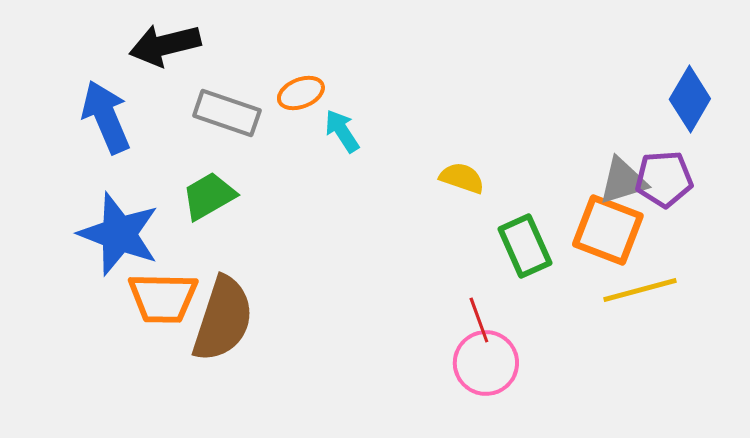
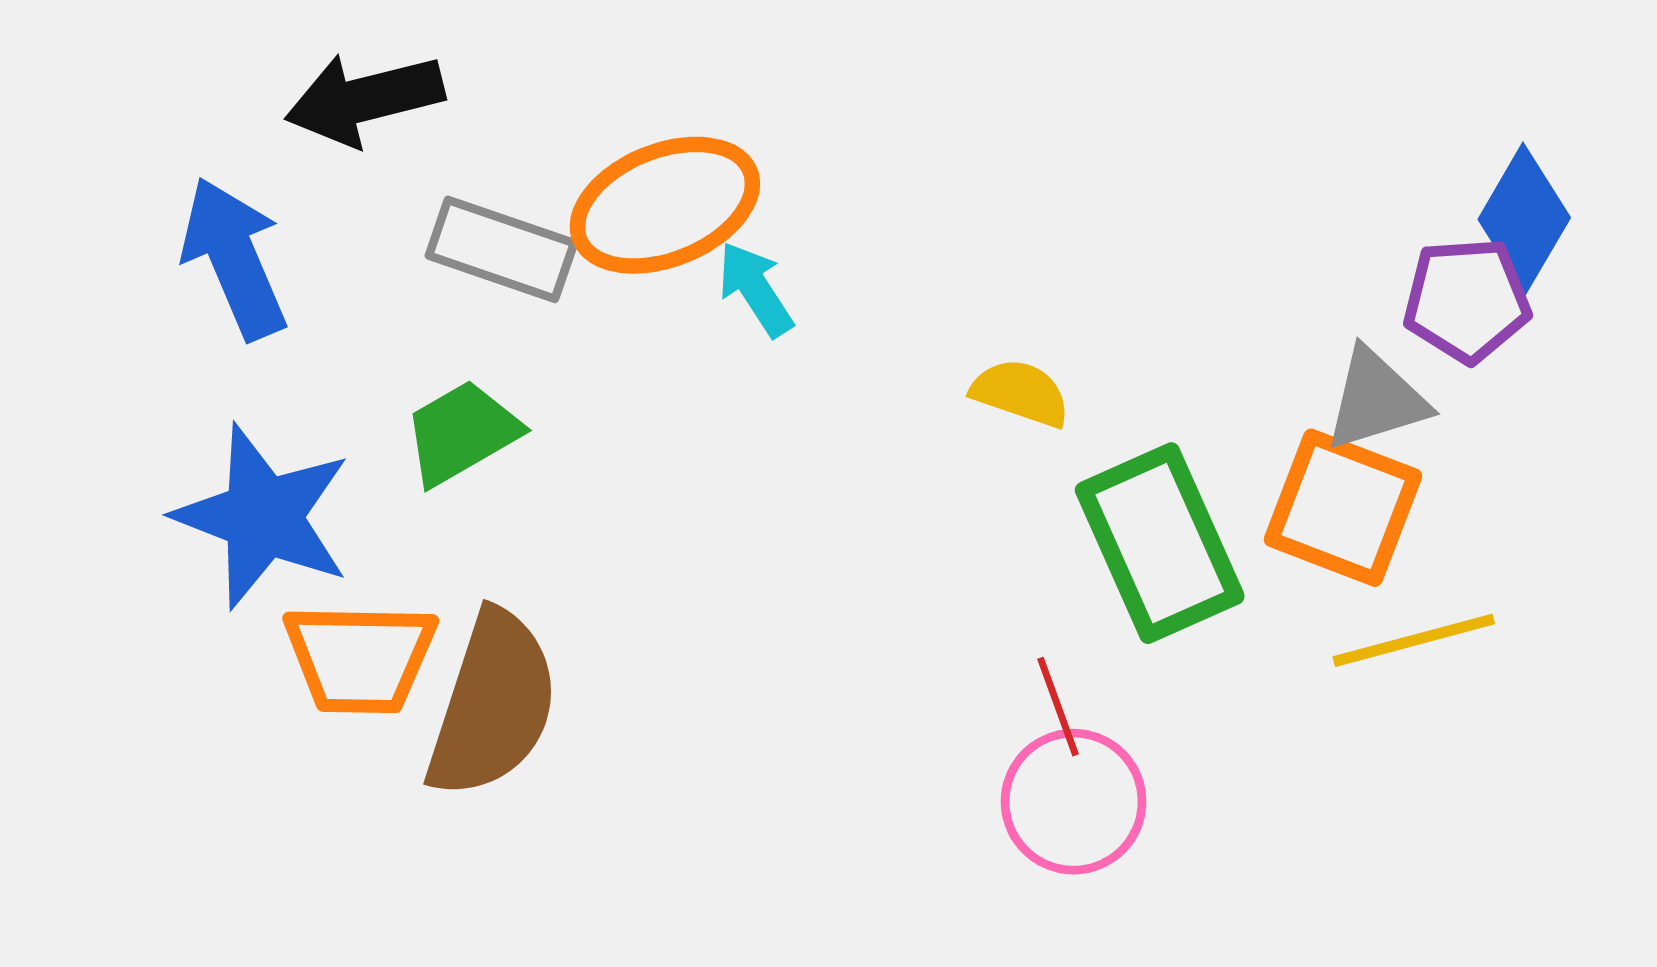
orange ellipse: (301, 93) -> (665, 205), size x1.8
purple pentagon: (664, 179) -> (1467, 300), moved
green rectangle: (525, 246) -> (1160, 543), size x1.4

